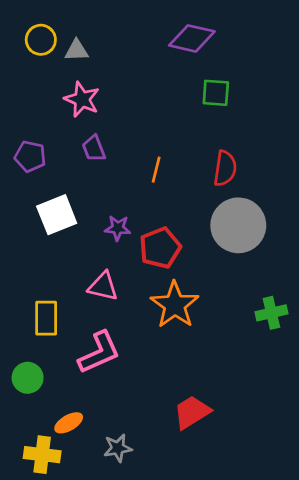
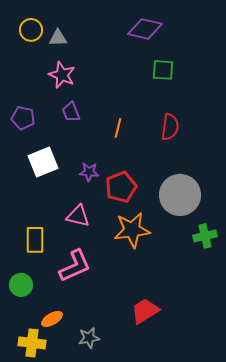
gray circle: (238, 225) -> (180, 195), moved
orange star: (175, 305) -> (132, 230), turned 30

